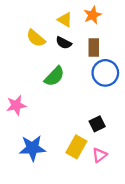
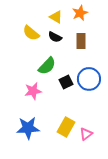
blue circle: (105, 73) -> (89, 79), moved
pink star: (16, 105) -> (33, 91), moved
black square: (97, 124) -> (66, 82), moved

